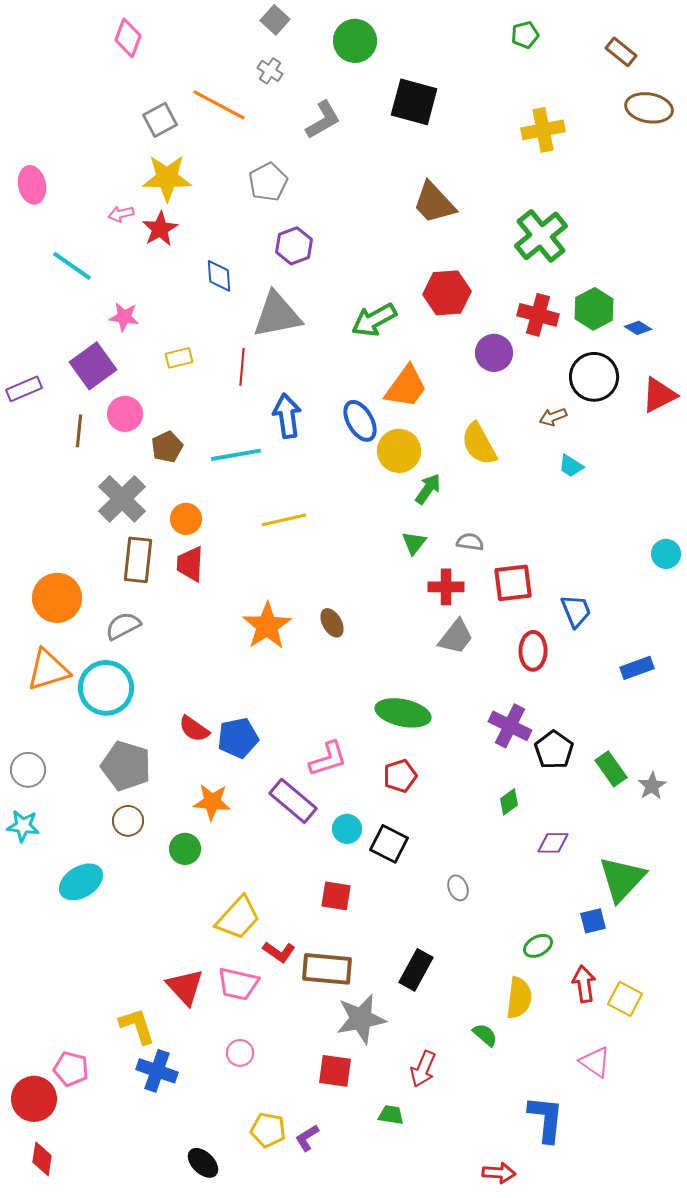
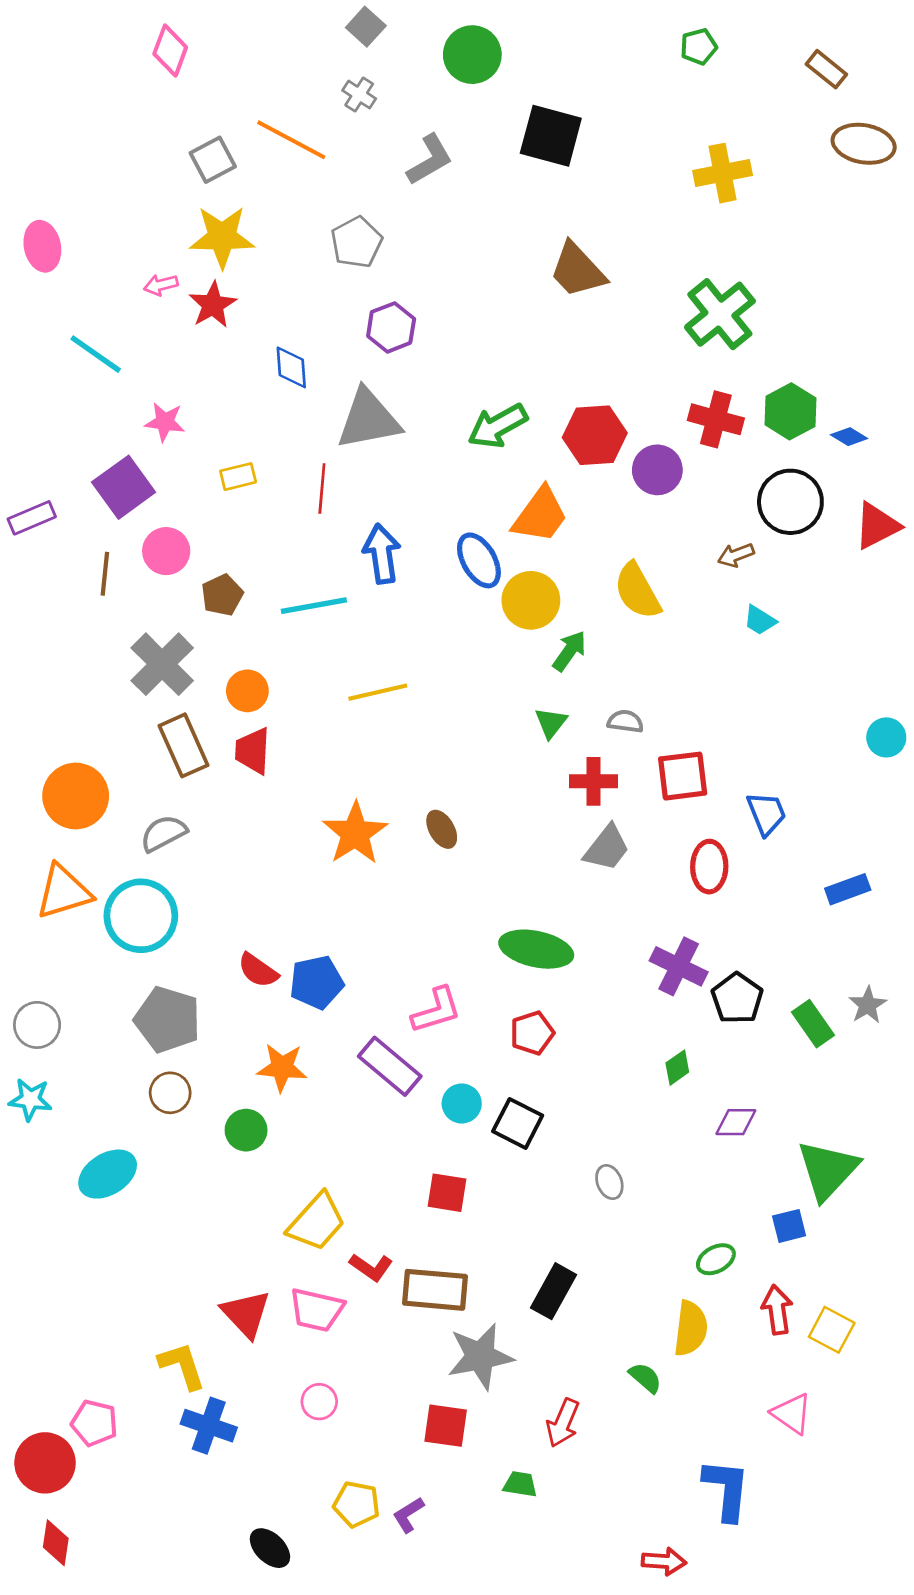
red hexagon: (447, 293) -> (595, 435), moved
brown rectangle: (138, 560) -> (183, 745), turned -30
gray star: (652, 786) -> (868, 1005), moved

